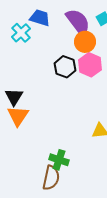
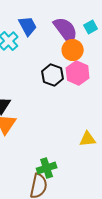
blue trapezoid: (40, 18) -> (28, 26), turned 45
green cross: (59, 160) -> (47, 168), turned -36

